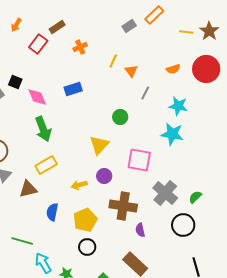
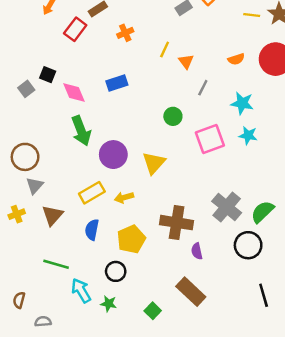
cyan star: (172, 134) -> (248, 135), moved, size x0.7
yellow triangle: (99, 145) -> (154, 163), moved
pink square: (139, 160) -> (210, 139), moved, turned -30
yellow rectangle: (46, 165) -> (92, 193), moved
purple circle: (104, 176) -> (113, 155), moved, size x1.5
brown triangle: (28, 189) -> (52, 215), moved, turned -36
green semicircle: (195, 197) -> (262, 212), size x1.5
black circle: (87, 247) -> (116, 271), moved

